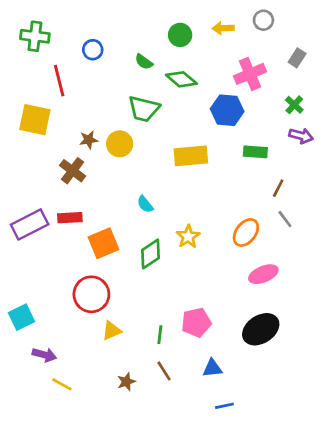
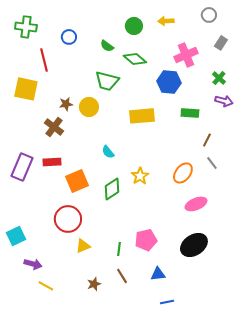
gray circle: (263, 20) -> (209, 15), moved
purple rectangle: (30, 224) -> (22, 167), turned -40

